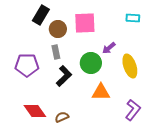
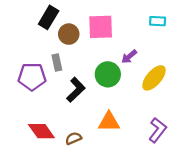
gray rectangle: (56, 52) -> (57, 63), moved
yellow ellipse: (130, 66) -> (154, 78), turned 60
orange triangle: (101, 92) -> (109, 122), moved

